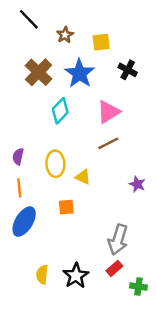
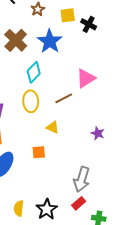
black cross: (128, 70) -> (89, 24), moved
pink triangle: (108, 112) -> (86, 78), moved
brown line: (108, 143) -> (64, 98), moved
yellow ellipse: (55, 164) -> (31, 101), moved

